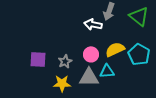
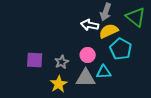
yellow semicircle: (115, 49) -> (109, 31), moved
cyan pentagon: (139, 54) -> (121, 49), moved
yellow star: (62, 83) -> (59, 84), turned -30

